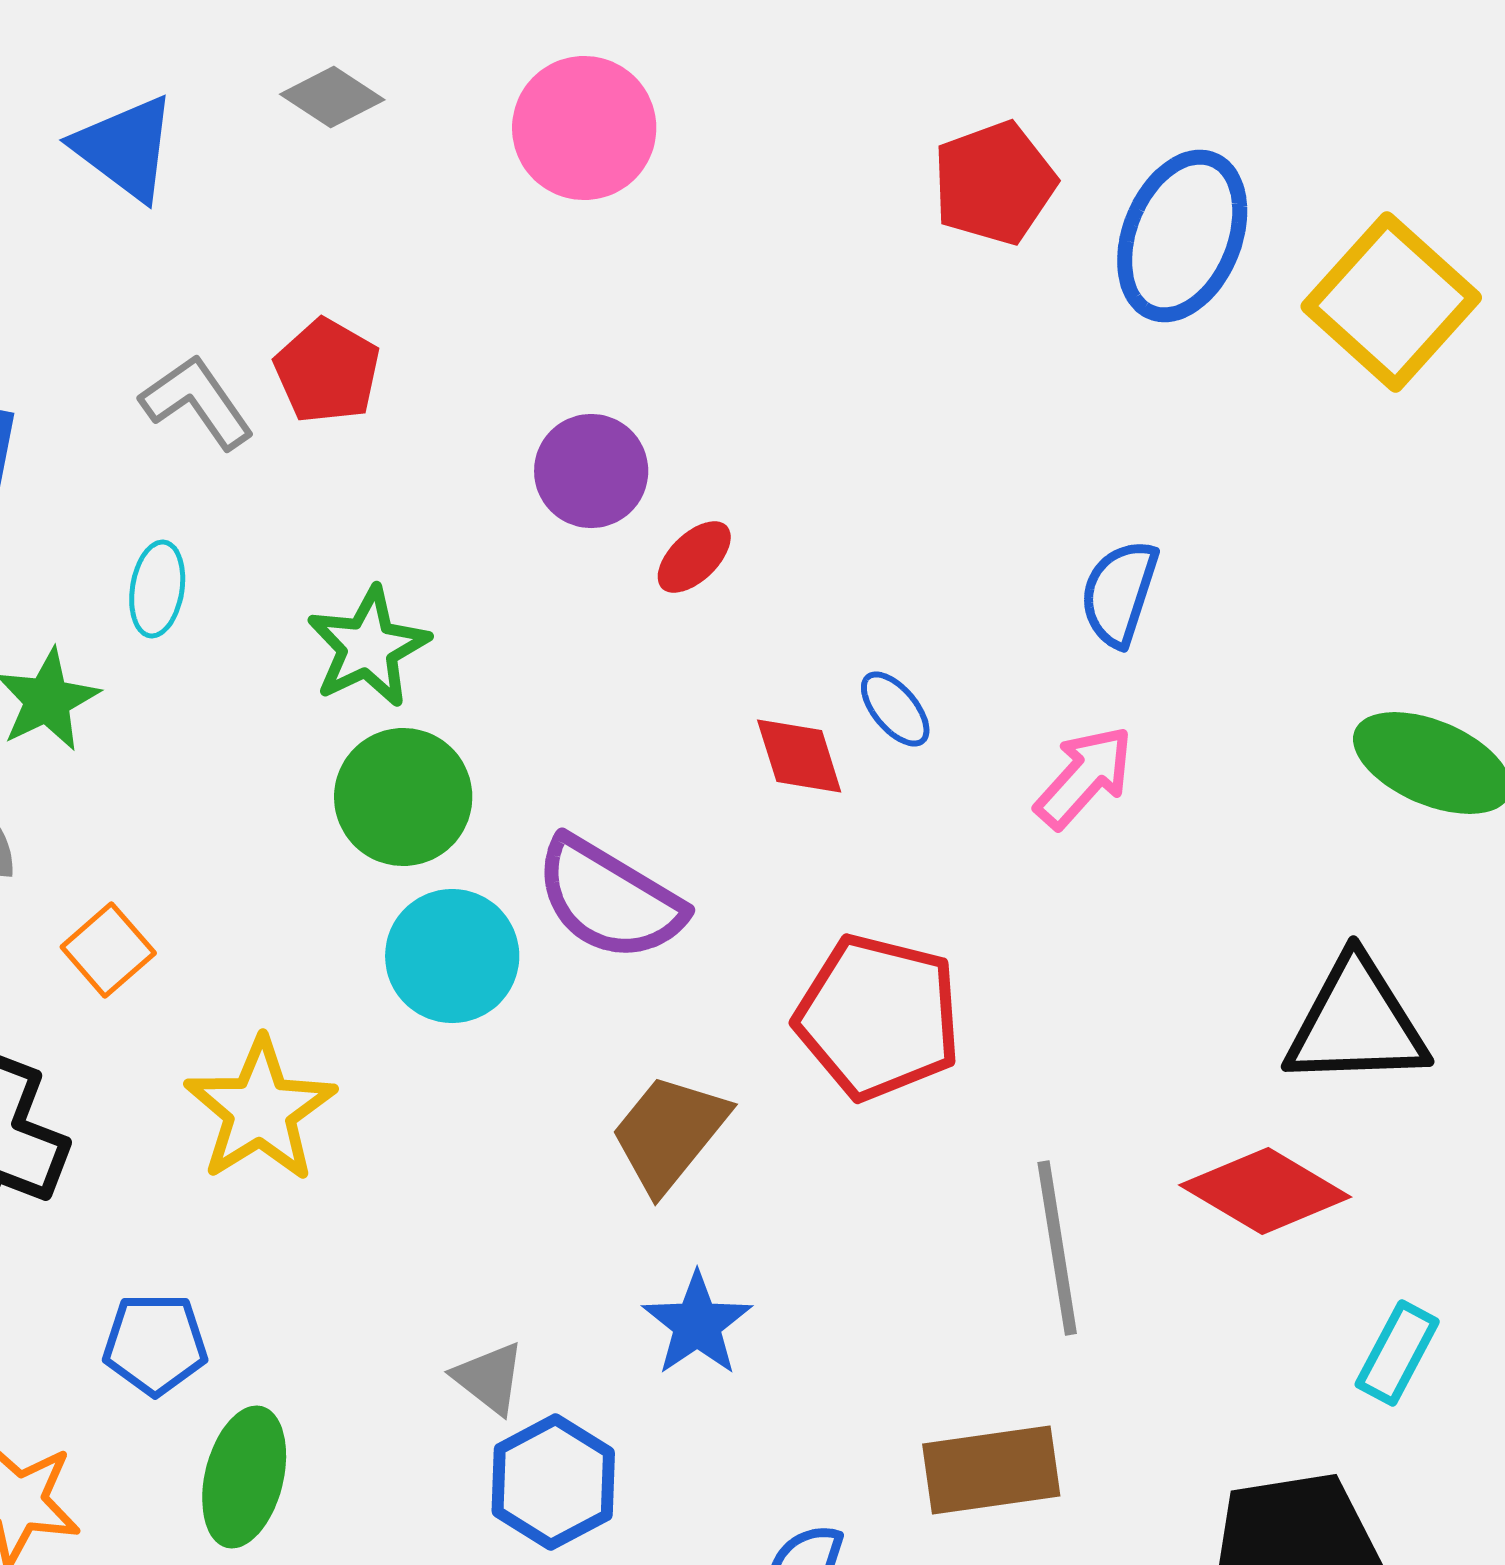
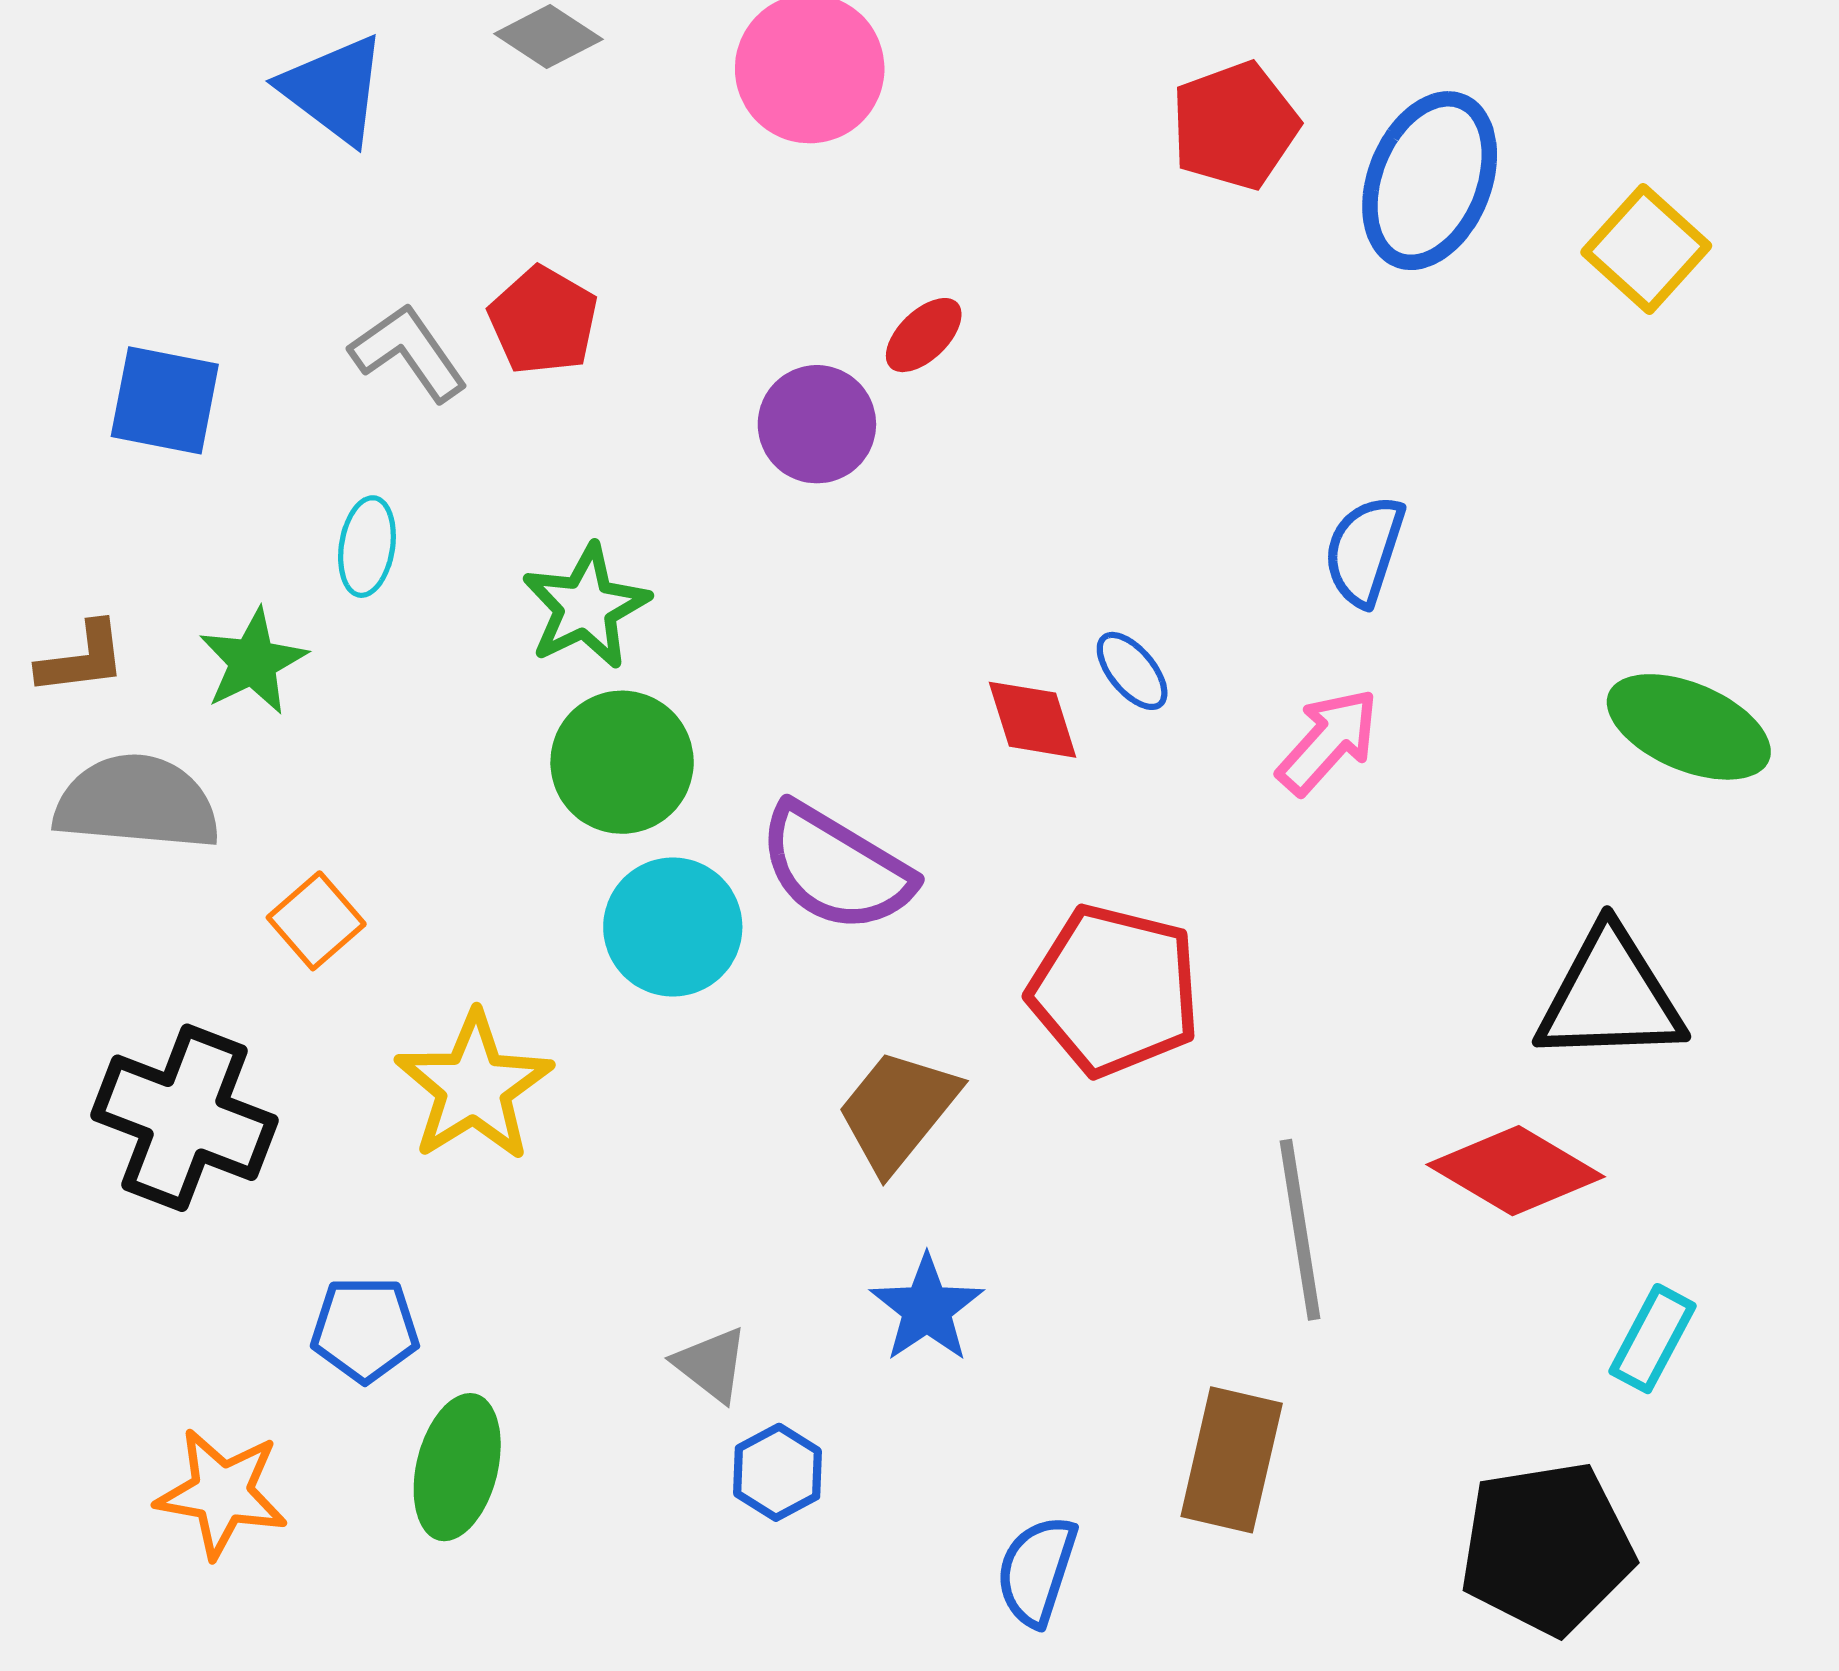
yellow square: (1391, 302) -> (1646, 249), size x0.7
red ellipse: (694, 557) -> (924, 335), moved
brown rectangle: (991, 1470) -> (1232, 1460), turned -69
blue hexagon: (553, 1482) -> (778, 1472), size x0.7

